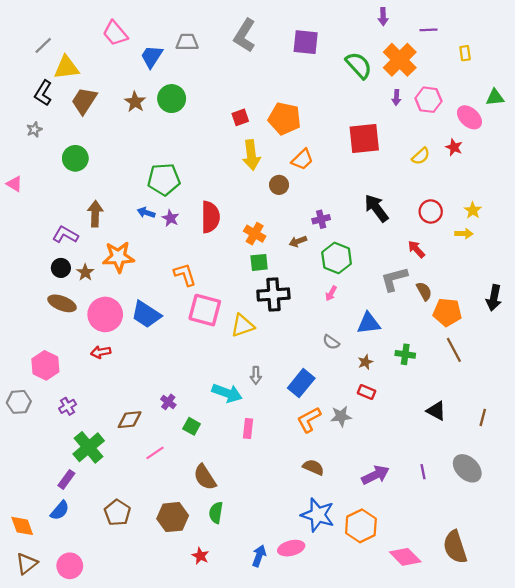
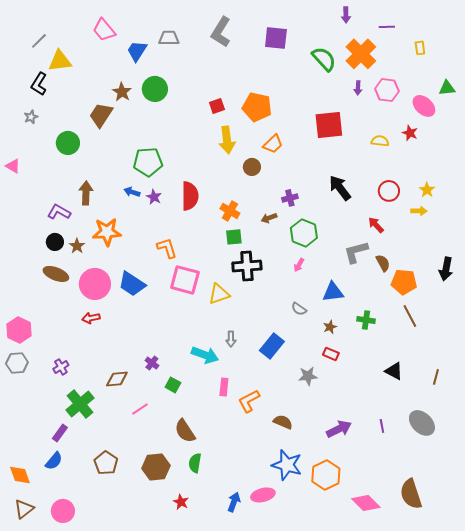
brown trapezoid: (84, 101) -> (101, 115), moved
yellow semicircle: (421, 156) -> (380, 141), turned -132
pink hexagon: (45, 365) -> (19, 330), moved
orange L-shape: (309, 420) -> (249, 401), moved

